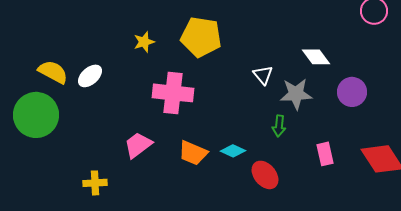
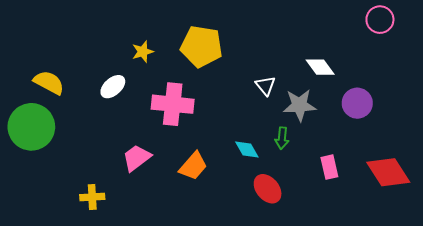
white ellipse: (90, 76) -> (113, 87), moved
cyan diamond: (233, 151) -> (247, 150), moved, turned 35
orange trapezoid: (193, 153) -> (193, 166), turned -72

